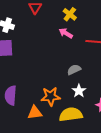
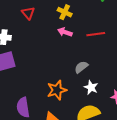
orange star: (51, 96) -> (57, 90), moved

